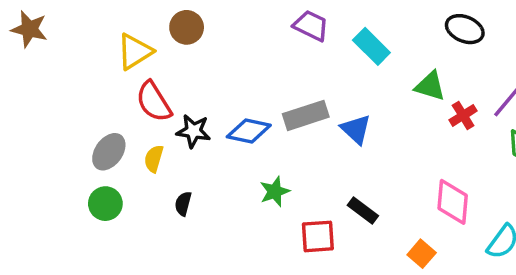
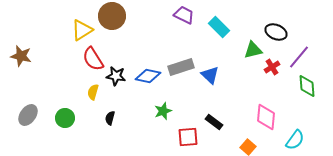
brown circle: (187, 27) -> (112, 16), size x1.4
brown star: (29, 29) -> (21, 56), moved
black ellipse: (465, 29) -> (276, 32), moved
green triangle: (430, 86) -> (253, 50), turned -30
gray ellipse: (109, 152) -> (28, 115), moved

